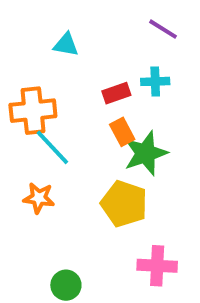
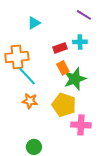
cyan triangle: (66, 45) -> (34, 23), turned -40
orange star: (39, 198) -> (30, 101), moved
pink cross: (157, 266) -> (81, 125), moved

